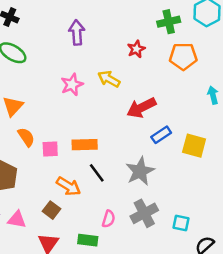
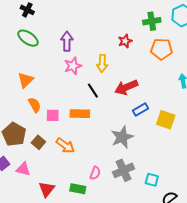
purple arrow: (77, 32) -> (67, 41), moved
yellow arrow: (109, 79) -> (102, 63), turned -120
black line: (97, 173) -> (93, 91), moved
brown square: (51, 210) -> (38, 142), moved

